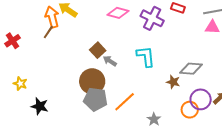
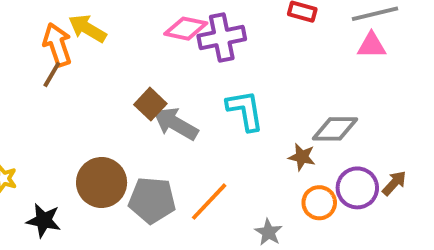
purple cross: (152, 18) -> (222, 38), moved, turned -35
gray arrow: (110, 61) -> (175, 124), size x1.6
brown circle: (92, 81) -> (102, 183), moved
orange circle: (190, 110) -> (319, 203), moved

